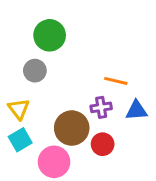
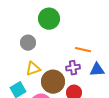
green circle: (50, 35) -> (49, 19), moved
yellow triangle: (19, 109) -> (33, 69), moved, turned 49

